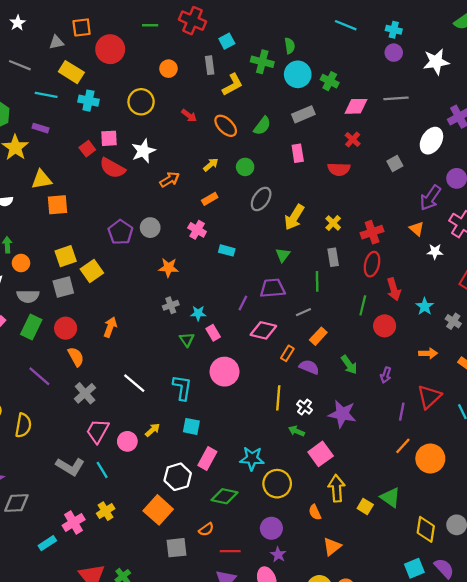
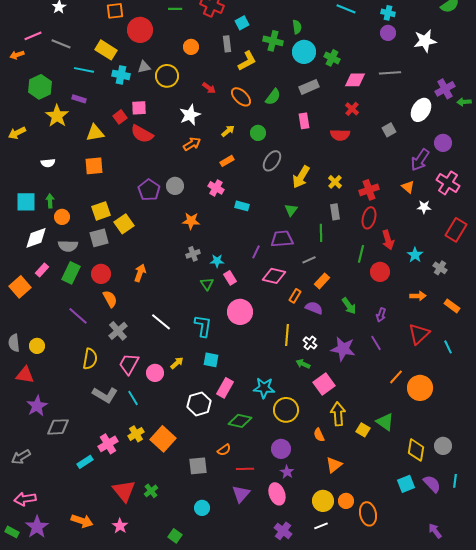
gray triangle: (56, 42) -> (144, 67), moved
white star: (143, 151) -> (190, 115), moved
yellow triangle: (42, 180) -> (95, 133), moved
purple line: (402, 412) -> (376, 343), moved, turned -42
yellow semicircle: (23, 425) -> (90, 359), moved
orange square: (158, 510) -> (163, 439), moved

